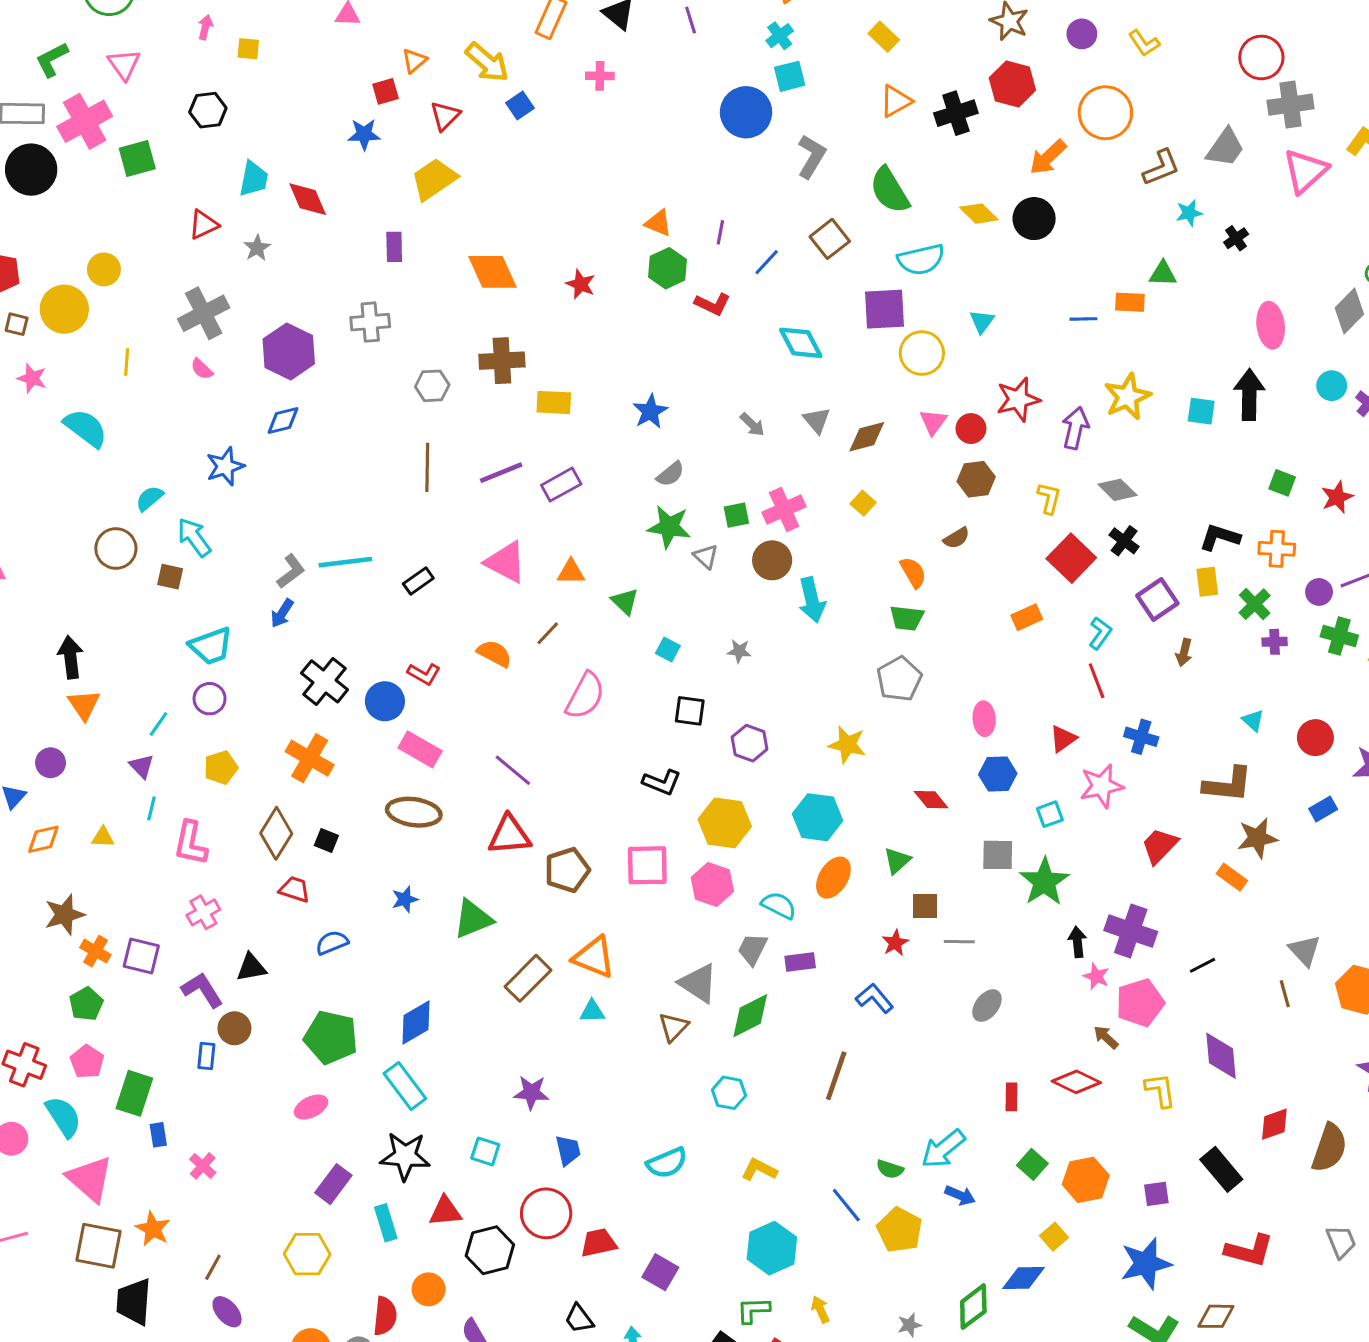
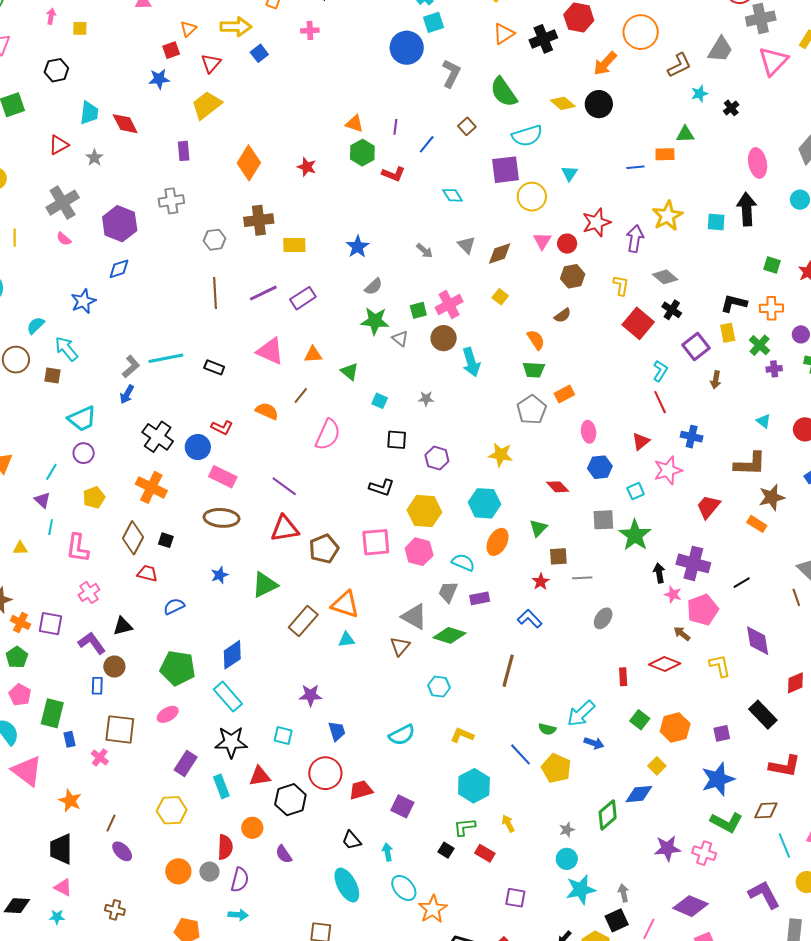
yellow arrow: (487, 62) -> (236, 27), turned -36
brown square: (830, 239) -> (467, 126), size x0.7
orange diamond: (493, 272) -> (249, 163), turned 60
cyan diamond: (801, 343) -> (453, 195), size x0.7
black rectangle: (418, 581) -> (214, 367), turned 60
orange rectangle: (1027, 617) -> (564, 394), moved
green diamond: (750, 1016) -> (449, 635), turned 48
brown square: (98, 1246) -> (120, 729), moved

